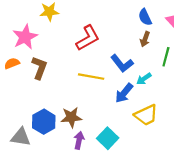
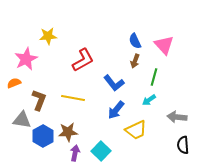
brown L-shape: (39, 68) -> (39, 100), moved
yellow line: (91, 77) -> (73, 98), moved
cyan arrow: (144, 79) -> (149, 100), moved
gray triangle: (21, 137) -> (22, 120), moved

